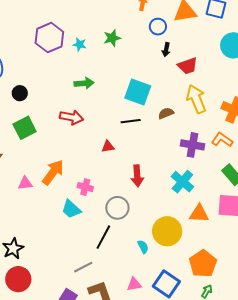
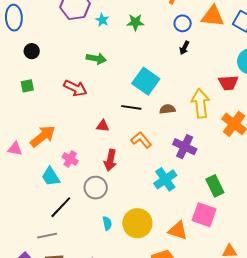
red trapezoid: (188, 66) -> (228, 83), moved
green square: (25, 128) -> (27, 86), size x0.6
orange L-shape: (222, 140) -> (141, 140), moved
red arrow: (137, 176) -> (110, 160), moved
pink triangle: (25, 183) -> (15, 149), moved
orange triangle: (199, 214) -> (178, 230), moved
black line: (103, 237) -> (61, 207), moved
cyan semicircle: (143, 247) -> (107, 223), moved

